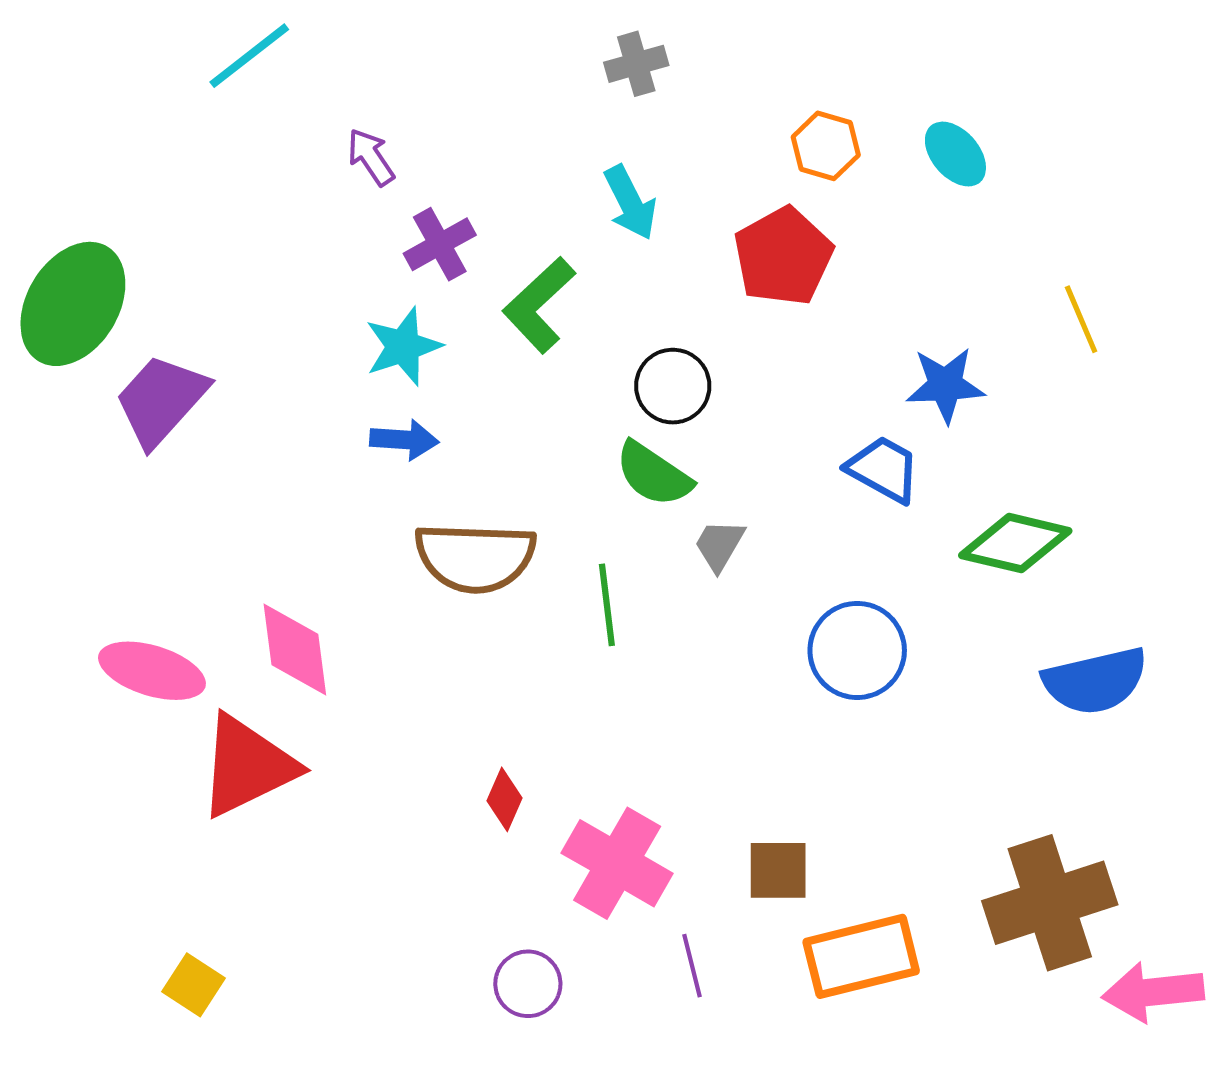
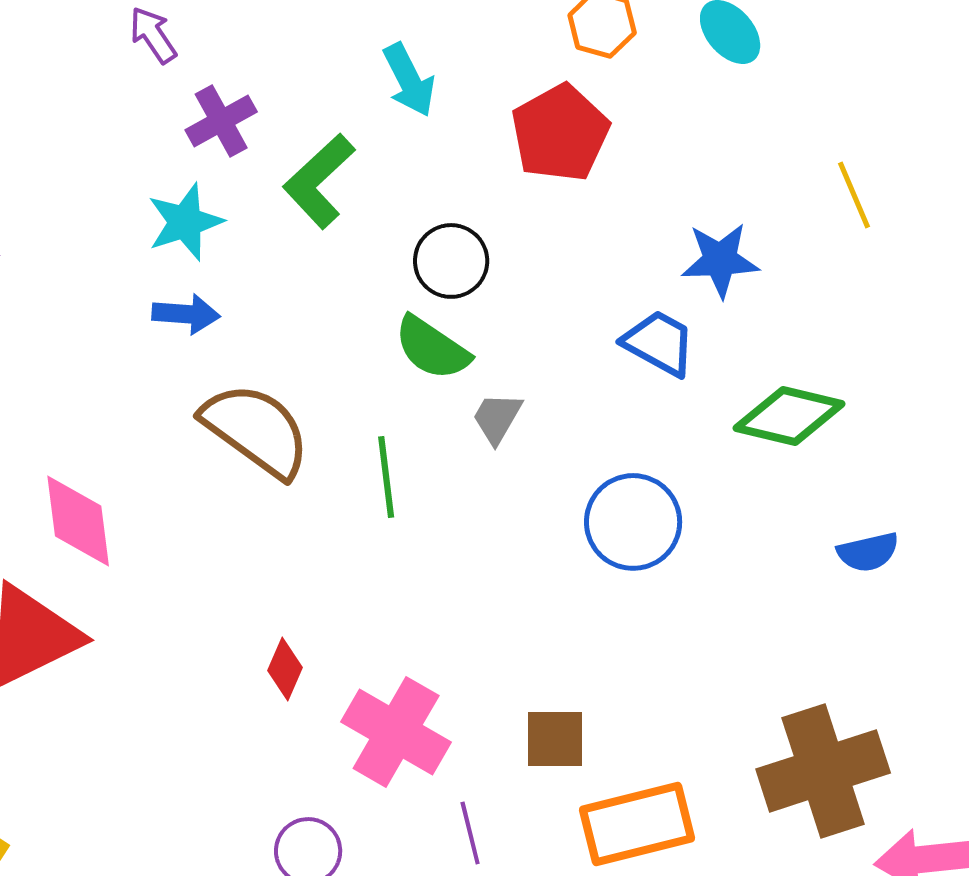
brown semicircle: (475, 557) -> (256, 430), turned -146
blue semicircle: (1095, 681) -> (868, 552), size x0.6

